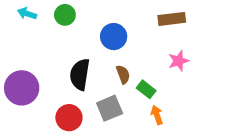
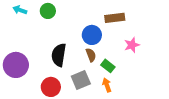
brown rectangle: (172, 19) -> (115, 18), moved
blue circle: (114, 37) -> (92, 35), moved
orange arrow: (157, 115) -> (107, 85), moved

